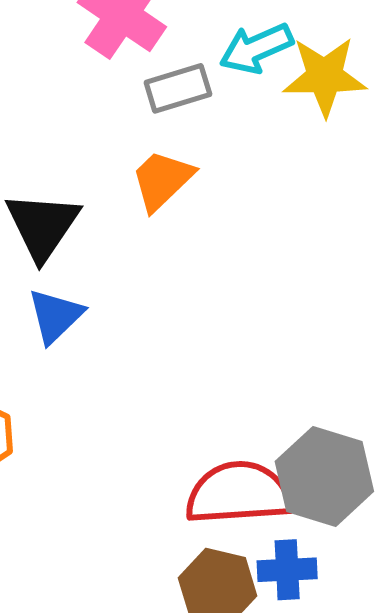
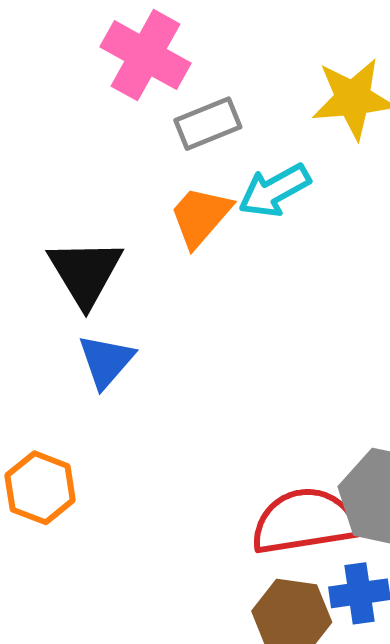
cyan arrow: (256, 48) -> (274, 190), moved

